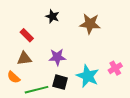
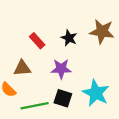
black star: (52, 16) -> (69, 38), moved
red rectangle: (27, 35) -> (37, 41), moved

